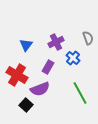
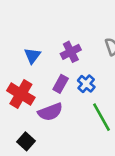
blue cross: (73, 58) -> (86, 84), moved
black square: (26, 105) -> (26, 141), moved

